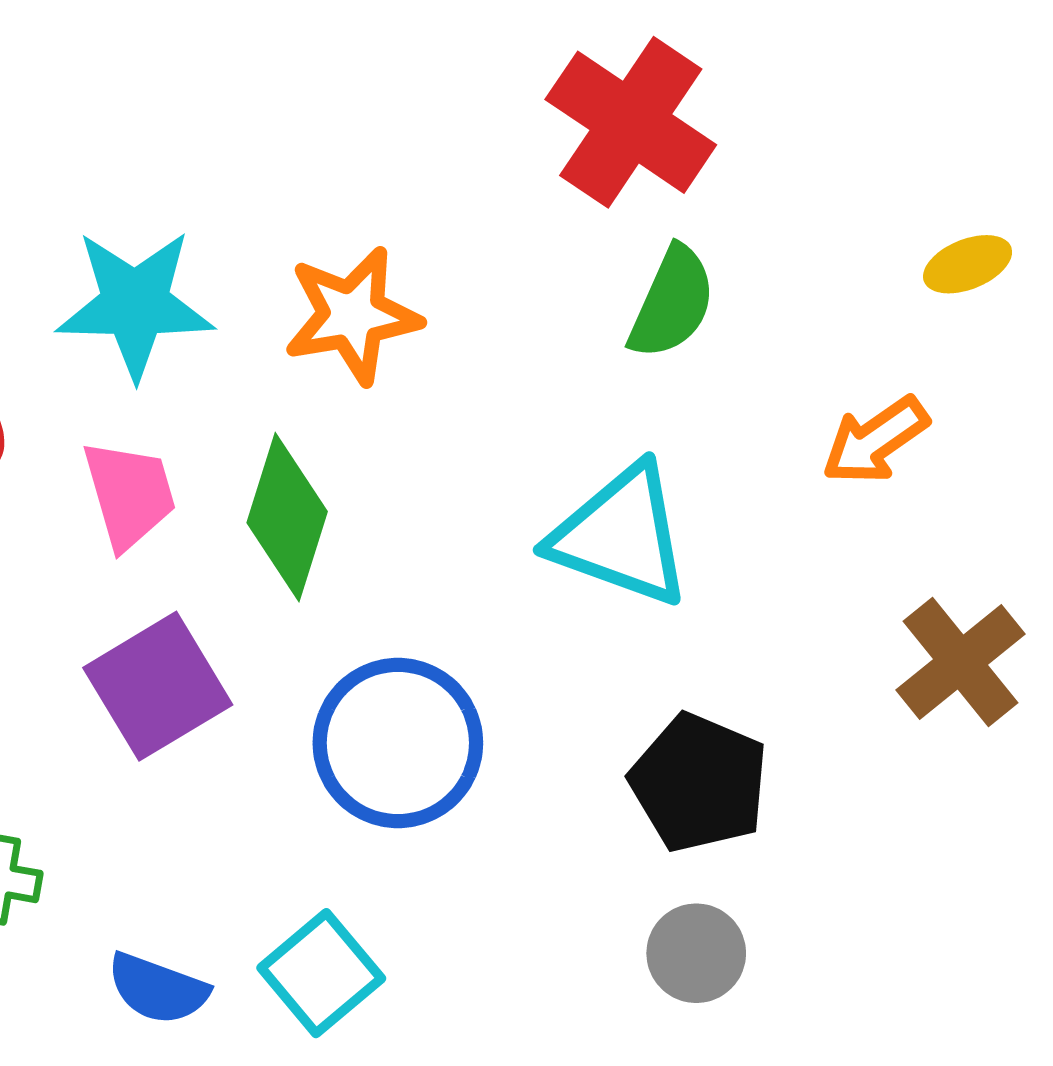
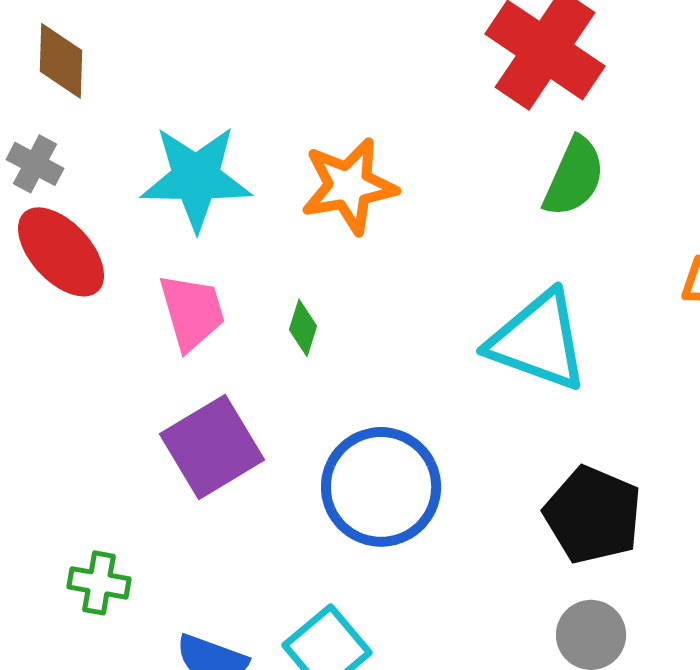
green diamond: (287, 517) -> (303, 328), size x0.5

